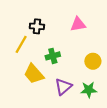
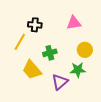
yellow circle: (93, 61) -> (85, 50), moved
green star: (89, 90) -> (78, 70), moved

